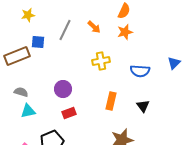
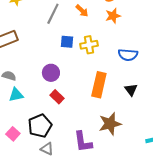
blue square: (38, 42) -> (67, 42), moved
orange rectangle: (111, 101) -> (99, 85), size x1.4
red rectangle: (69, 113) -> (57, 97), turned 64

